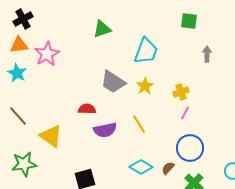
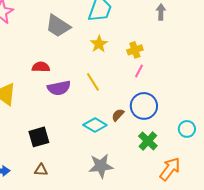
gray trapezoid: (113, 82) -> (58, 26), moved
brown semicircle: (168, 168) -> (118, 115), moved

